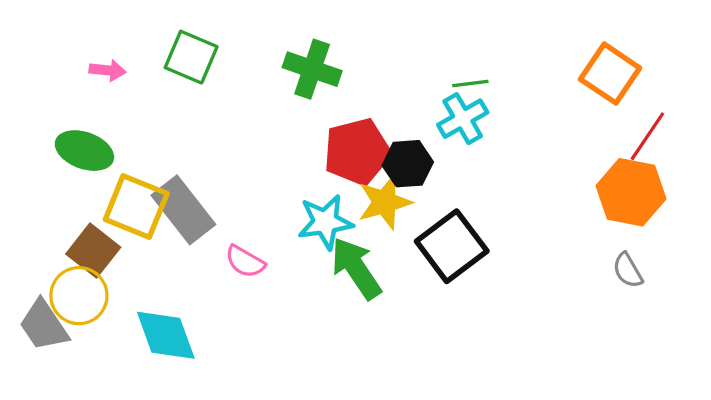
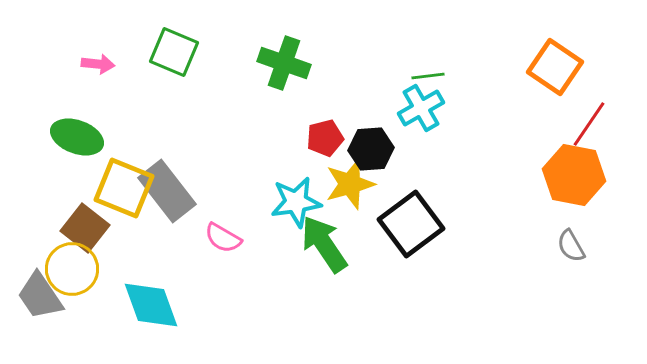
red pentagon: (357, 152) -> (325, 138), size x0.6

